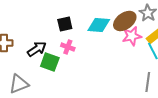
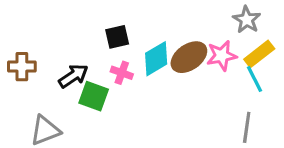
brown ellipse: (125, 21) -> (189, 57), moved
cyan diamond: (99, 25) -> (156, 59), moved, turned -35

